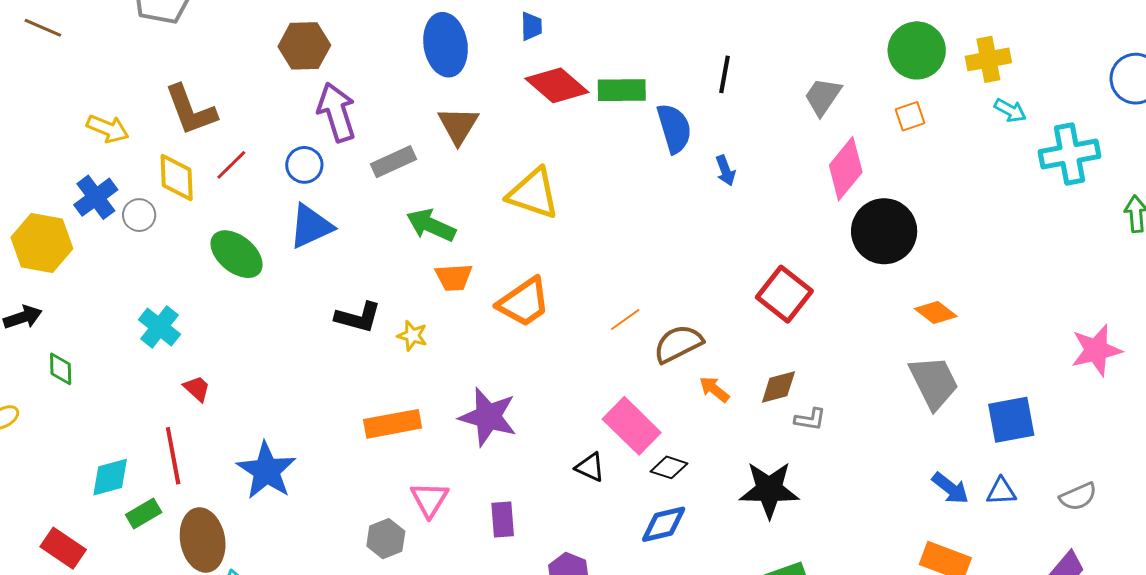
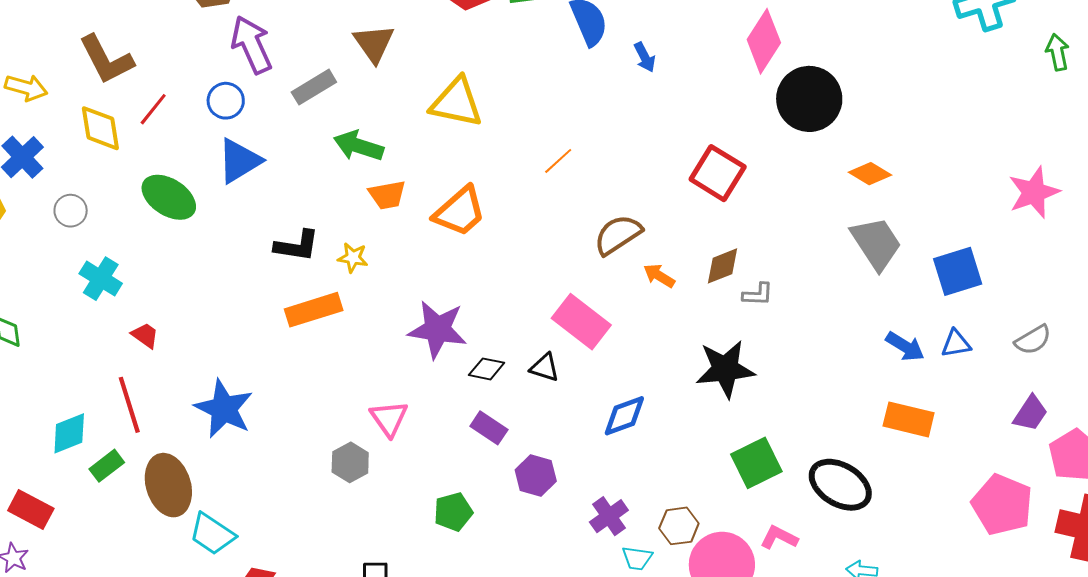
gray circle: (139, 215) -> (71, 211), moved
orange line: (625, 319) -> (558, 161), moved
orange rectangle: (393, 424) -> (314, 310), moved
black diamond: (669, 467) -> (487, 369), moved
purple rectangle: (503, 520) -> (489, 428), moved, turned -45

